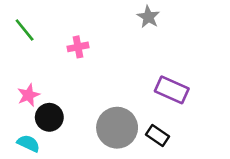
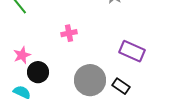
pink cross: (78, 47) -> (69, 33), moved

